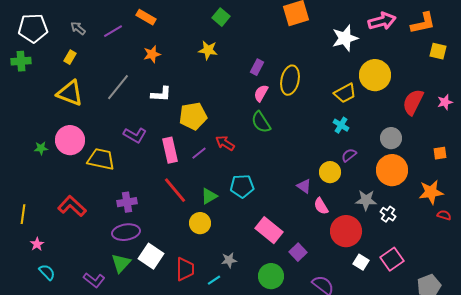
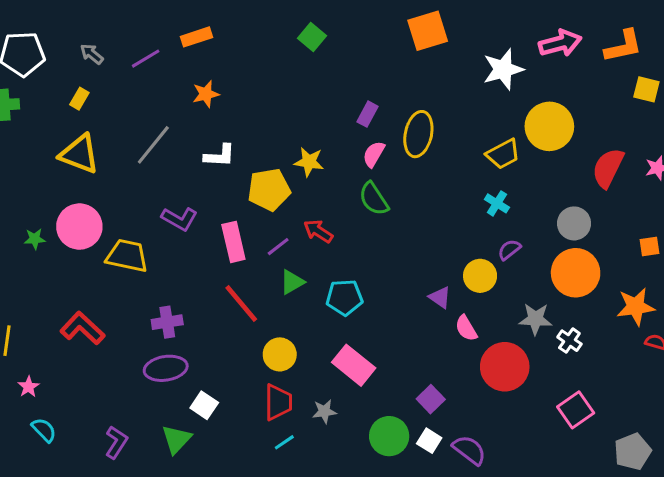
orange rectangle: (146, 17) -> (196, 37), turned -48
yellow star: (208, 50) -> (309, 162), moved
green triangle: (209, 196) -> (292, 282), moved
pink rectangle: (269, 230) -> (354, 365), moved
white square: (151, 256) -> (204, 405), size x0.7
white square: (361, 262) -> (429, 441), moved
green triangle: (121, 263) -> (176, 439), moved
red trapezoid: (185, 269) -> (278, 402), moved
purple L-shape: (94, 280) -> (116, 442), turned -95
cyan line: (214, 280) -> (284, 442), moved

